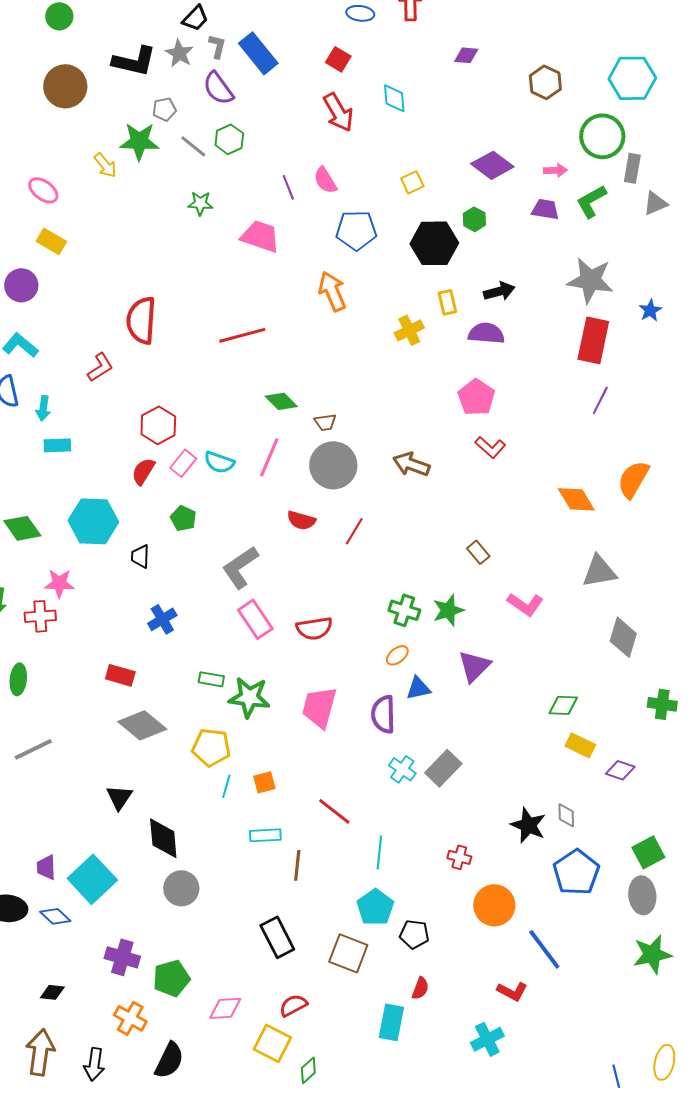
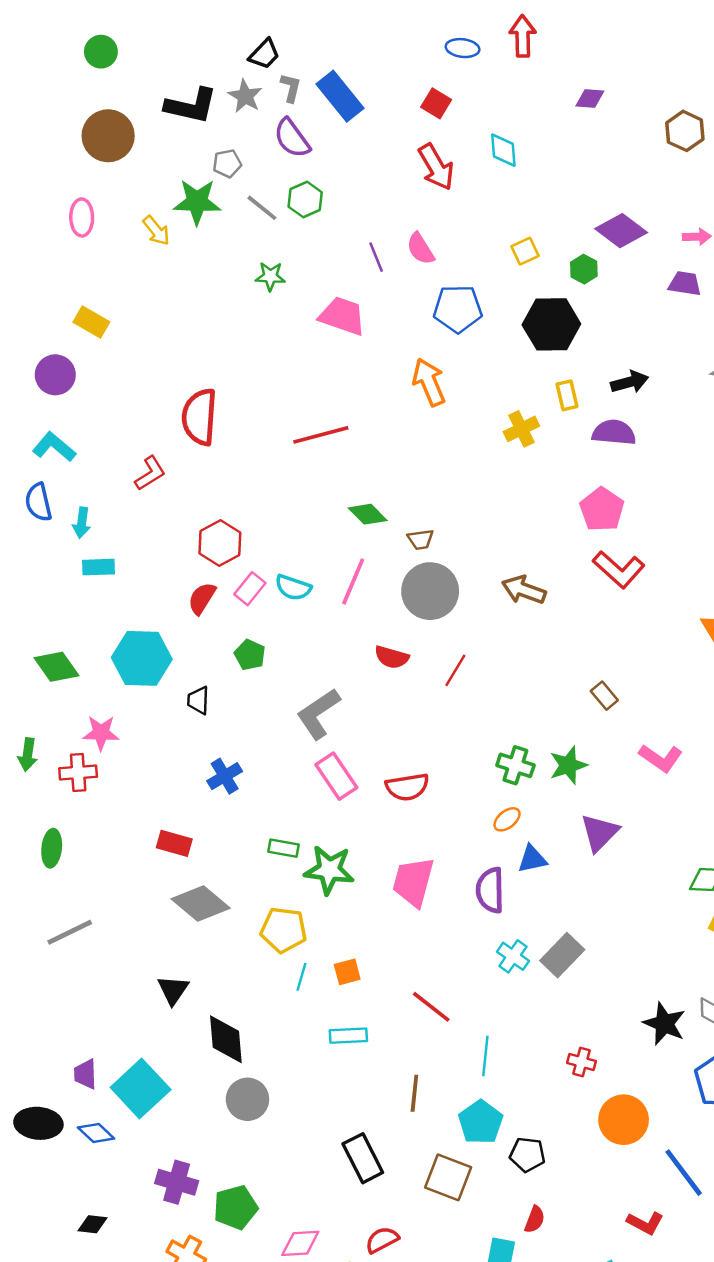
pink ellipse: (43, 190) -> (82, 217), moved, turned 52
green hexagon: (474, 219) -> (584, 269), moved
red L-shape: (490, 447) -> (619, 569), size x1.4
brown line: (297, 865) -> (414, 1093), moved

